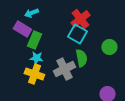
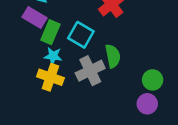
cyan square: (77, 34) -> (81, 35), moved
green circle: (109, 47) -> (153, 80), moved

